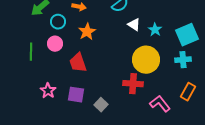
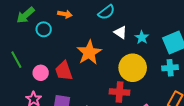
orange star: (87, 32) -> (89, 53), moved, size x1.4
pink circle: (55, 44) -> (41, 73), moved
green line: (31, 52) -> (16, 60), turned -30

